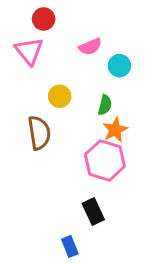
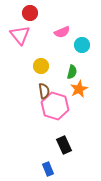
brown semicircle: (39, 133) -> (44, 91), moved, size x0.7
pink hexagon: (105, 160) -> (55, 106), moved

